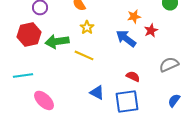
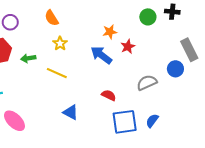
green arrow: (57, 41) -> (28, 58), size x0.6
blue square: (127, 101) -> (125, 122), moved

